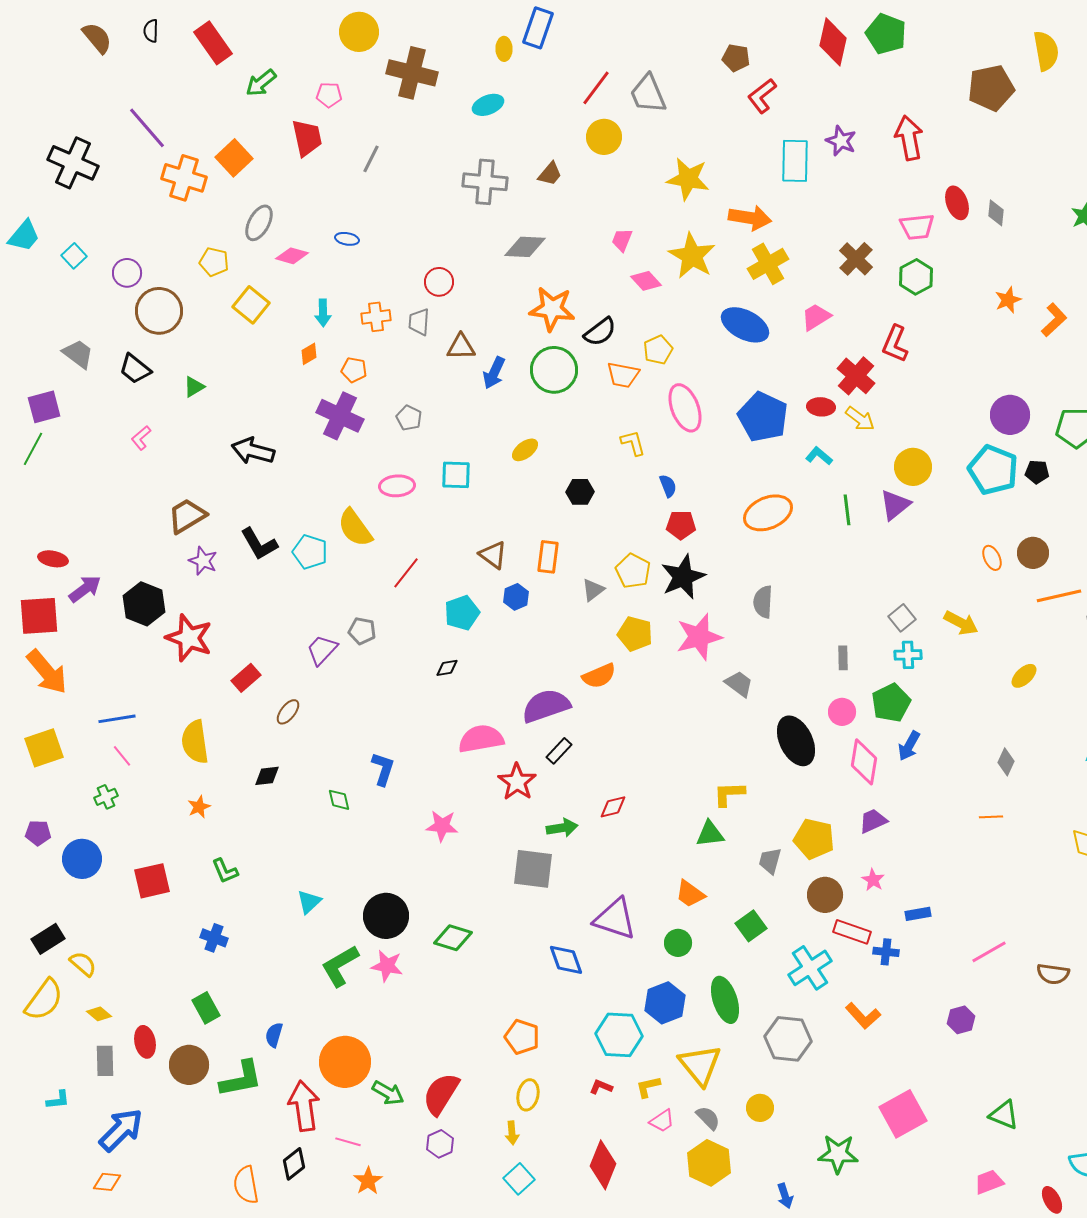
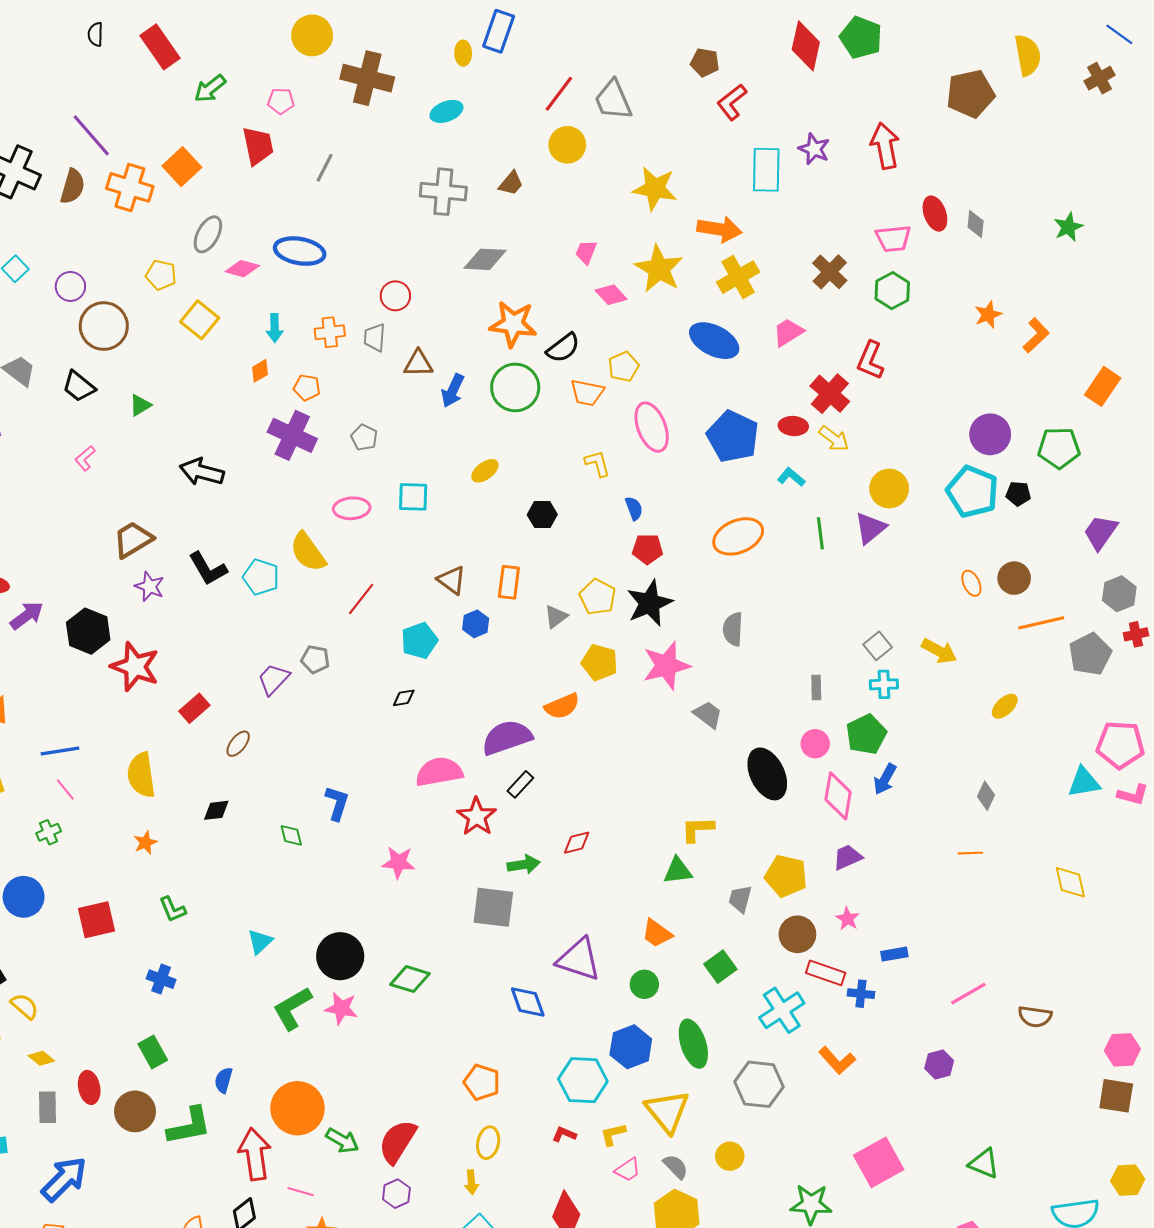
brown semicircle: (97, 38) -> (73, 186), moved, turned 56
blue ellipse: (347, 239) -> (300, 251), size x2.0

